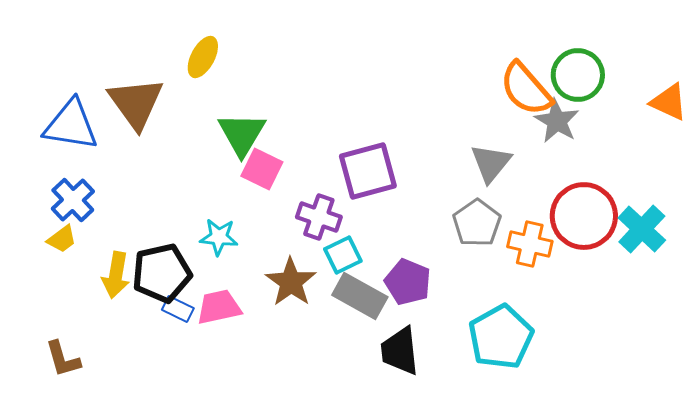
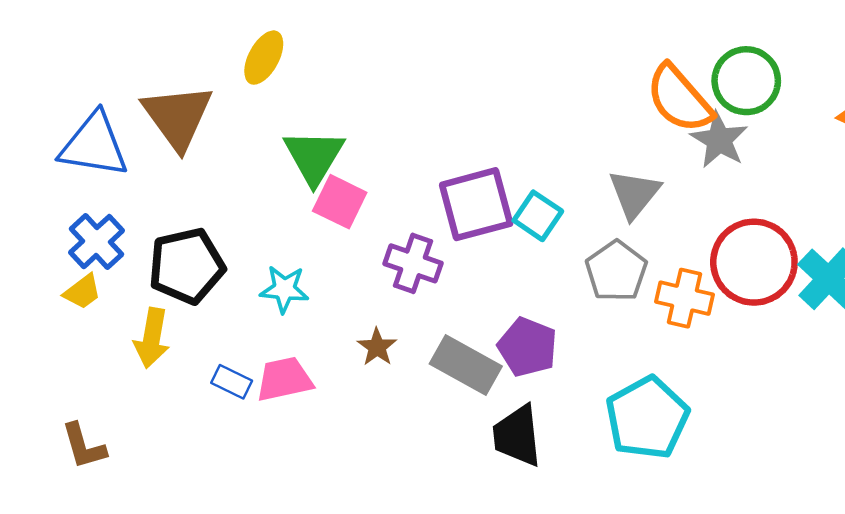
cyan square: (343, 255) -> (538, 216), moved, turned -30
black pentagon: (162, 273) -> (187, 266), moved
brown star: (291, 282) -> (377, 347), size x0.6

